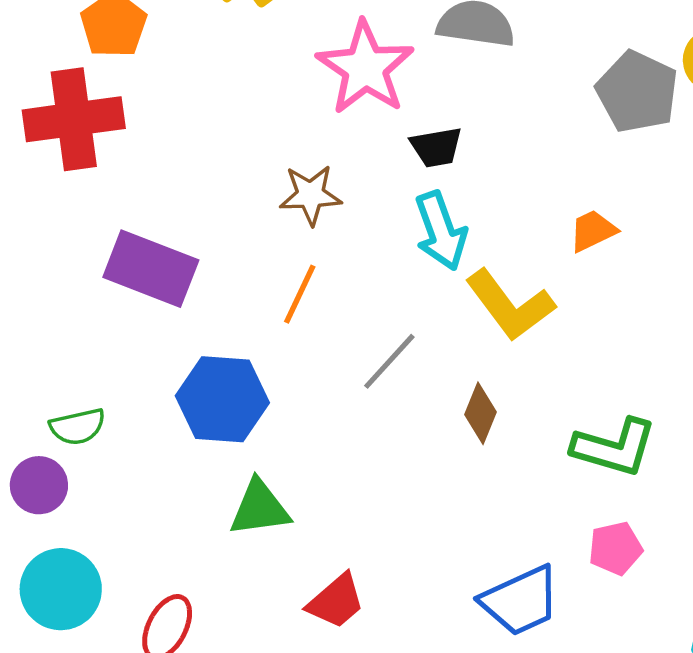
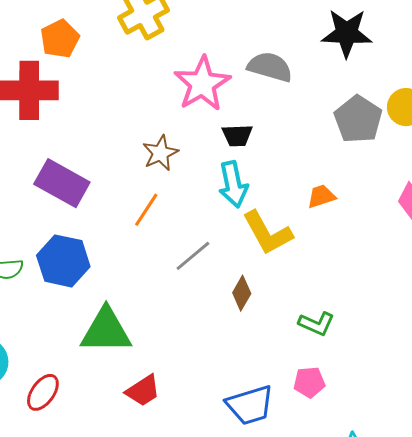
brown star: (310, 195) -> (160, 153), turned -30
blue hexagon: (222, 399) -> (63, 261), moved
green L-shape: (614, 447) -> (317, 324), size x0.7
green triangle: (260, 508) -> (106, 331), size x1.4

